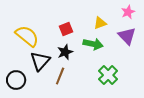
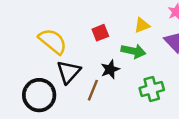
black star: (65, 52) -> (110, 69), moved
green cross: (108, 75) -> (152, 89), turned 30
black circle: (16, 80) -> (39, 95), size x1.4

